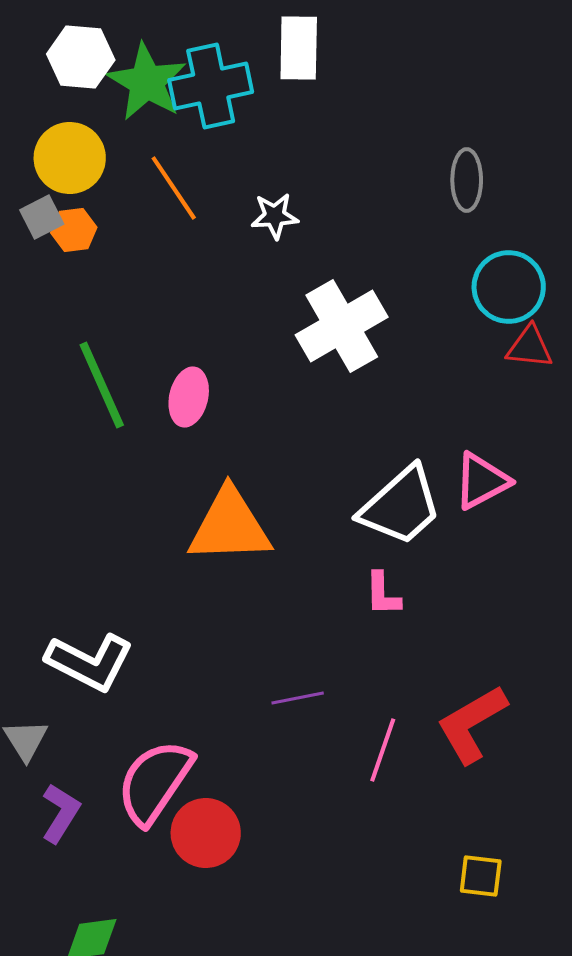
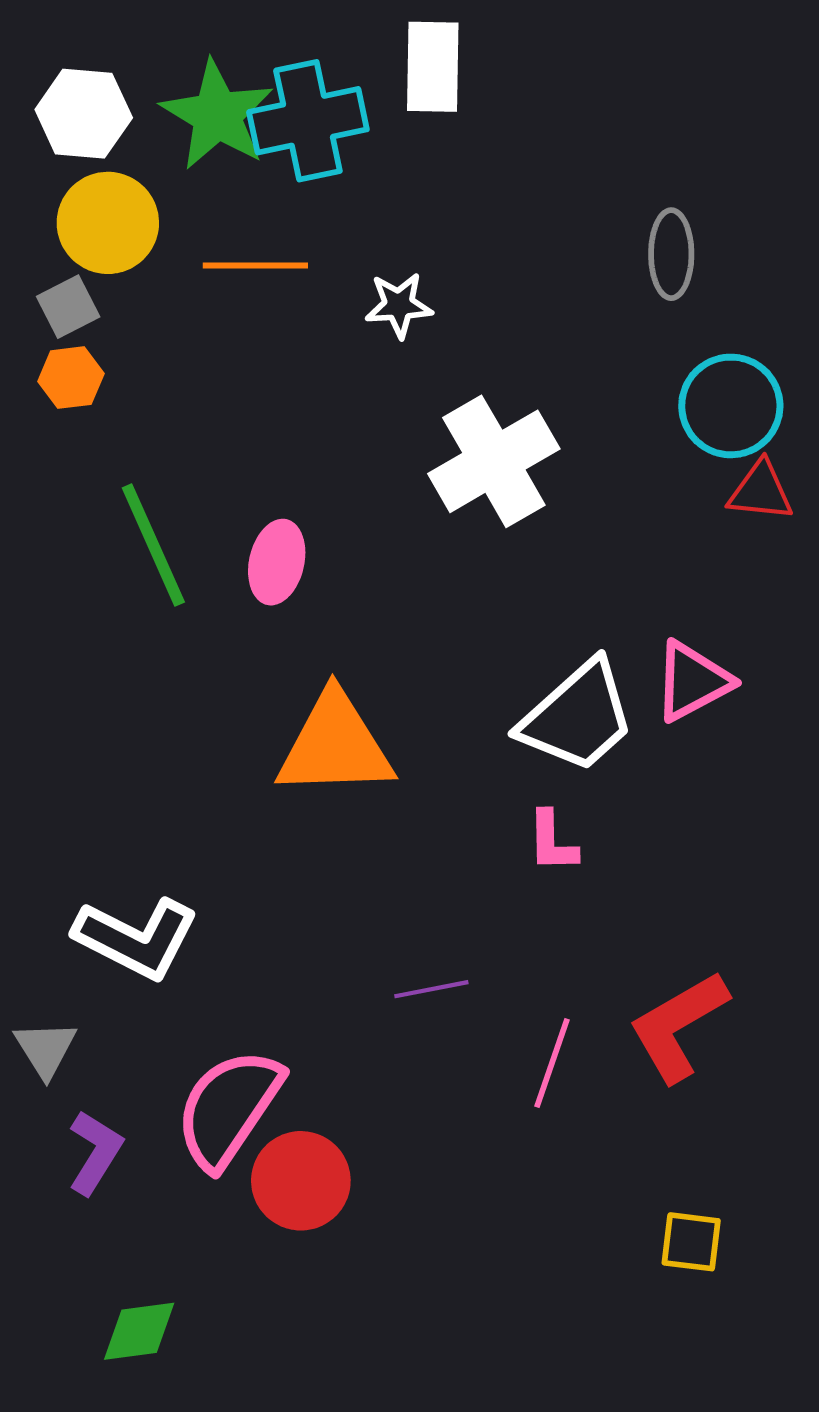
white hexagon: (81, 57) -> (84, 114), moved
orange line: (174, 188) -> (255, 265), turned -56
orange hexagon: (74, 230) -> (71, 378), moved

